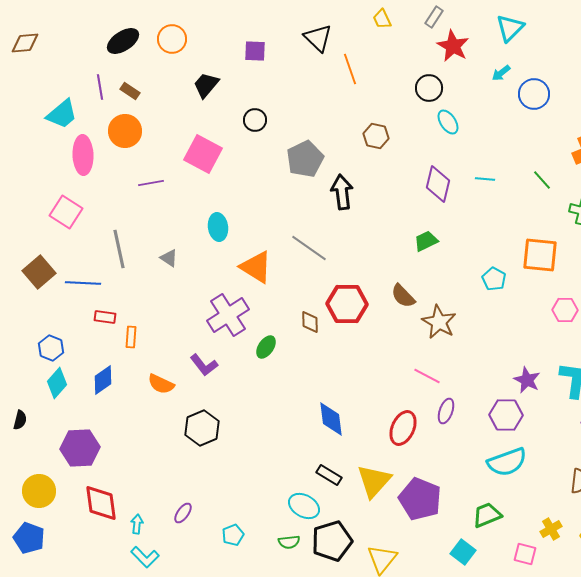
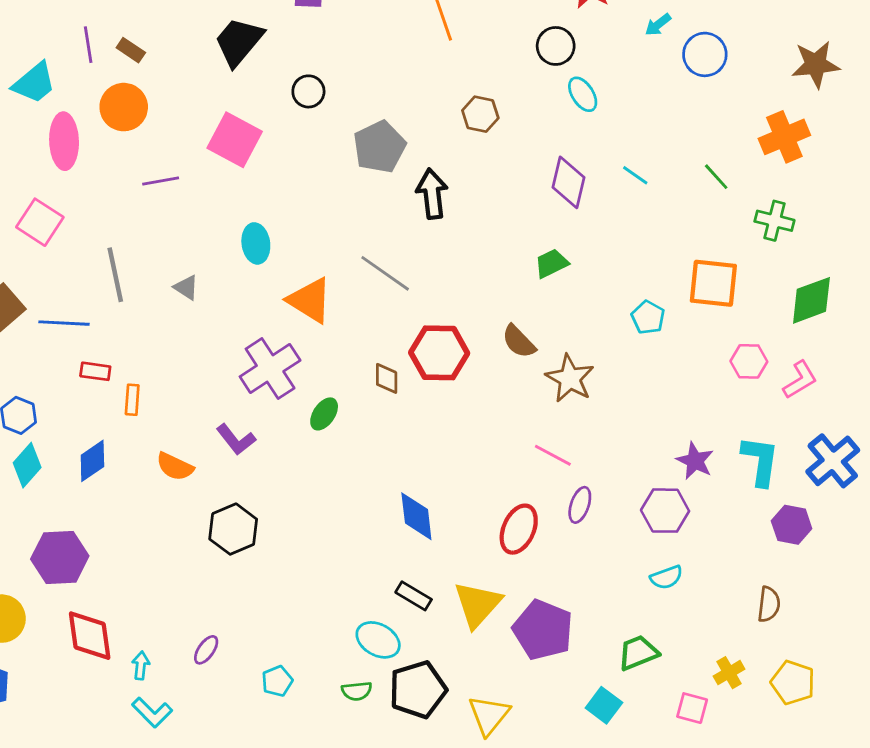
black trapezoid: (206, 85) -> (239, 42), size x1.4
cyan line: (485, 179) -> (635, 175), turned 30
cyan semicircle: (507, 462) -> (666, 577), size x0.6

